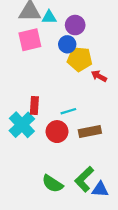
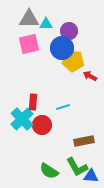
blue circle: (67, 44) -> (62, 48), size x1.5
red circle: (57, 132) -> (42, 125), moved
brown rectangle: (90, 132) -> (84, 141), moved
green L-shape: (84, 179) -> (77, 167), turned -75

